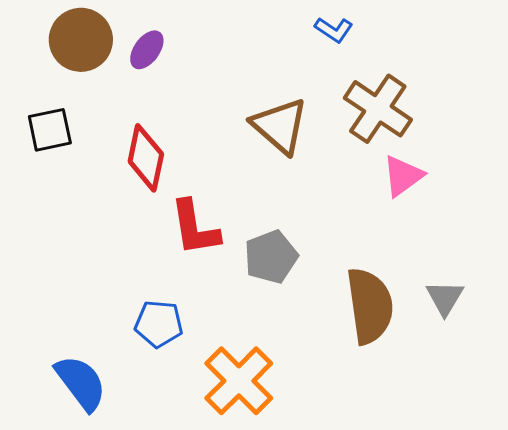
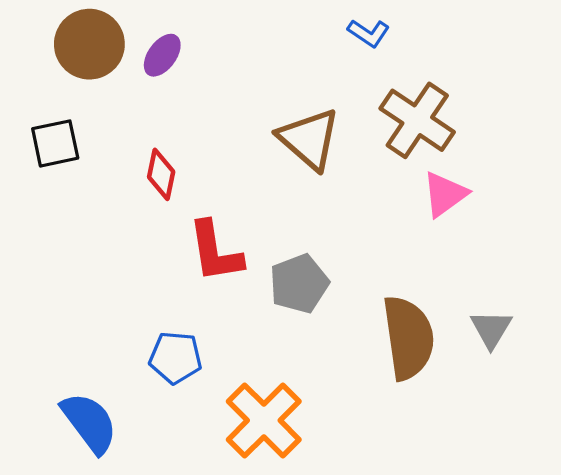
red diamond: (146, 158) -> (161, 174), size x0.7

